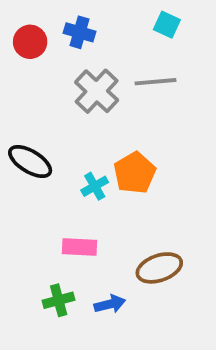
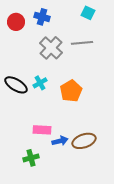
cyan cross: (95, 186) -> (40, 83), moved
blue arrow: (110, 304) -> (60, 141), moved

